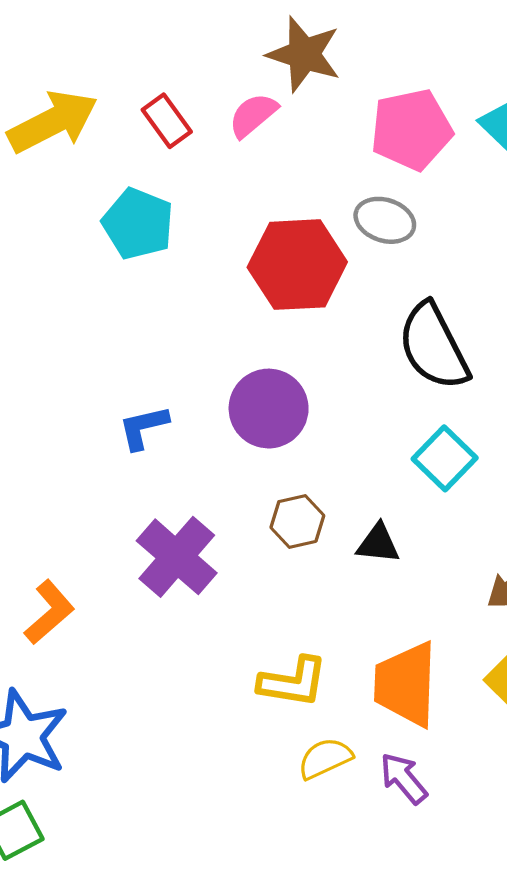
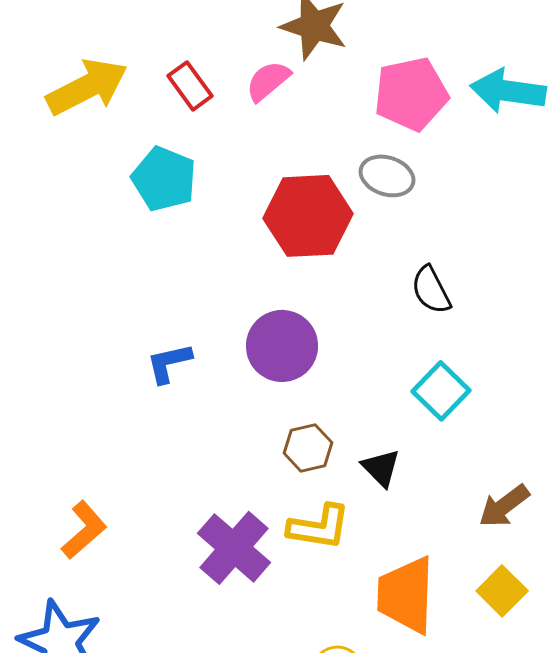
black semicircle: (434, 347) -> (431, 290), size x0.6
black triangle: (378, 544) -> (381, 468), turned 39
purple cross: (177, 557) -> (234, 548), moved
yellow L-shape: (293, 682) -> (319, 527), moved

